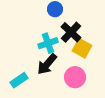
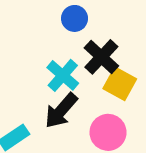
cyan cross: (48, 43) -> (63, 75), turned -30

